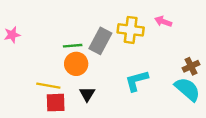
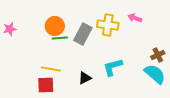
orange circle: (76, 64) -> (55, 26), moved
yellow line: (48, 86) -> (51, 69), moved
black triangle: (87, 94) -> (85, 78), moved, turned 32

